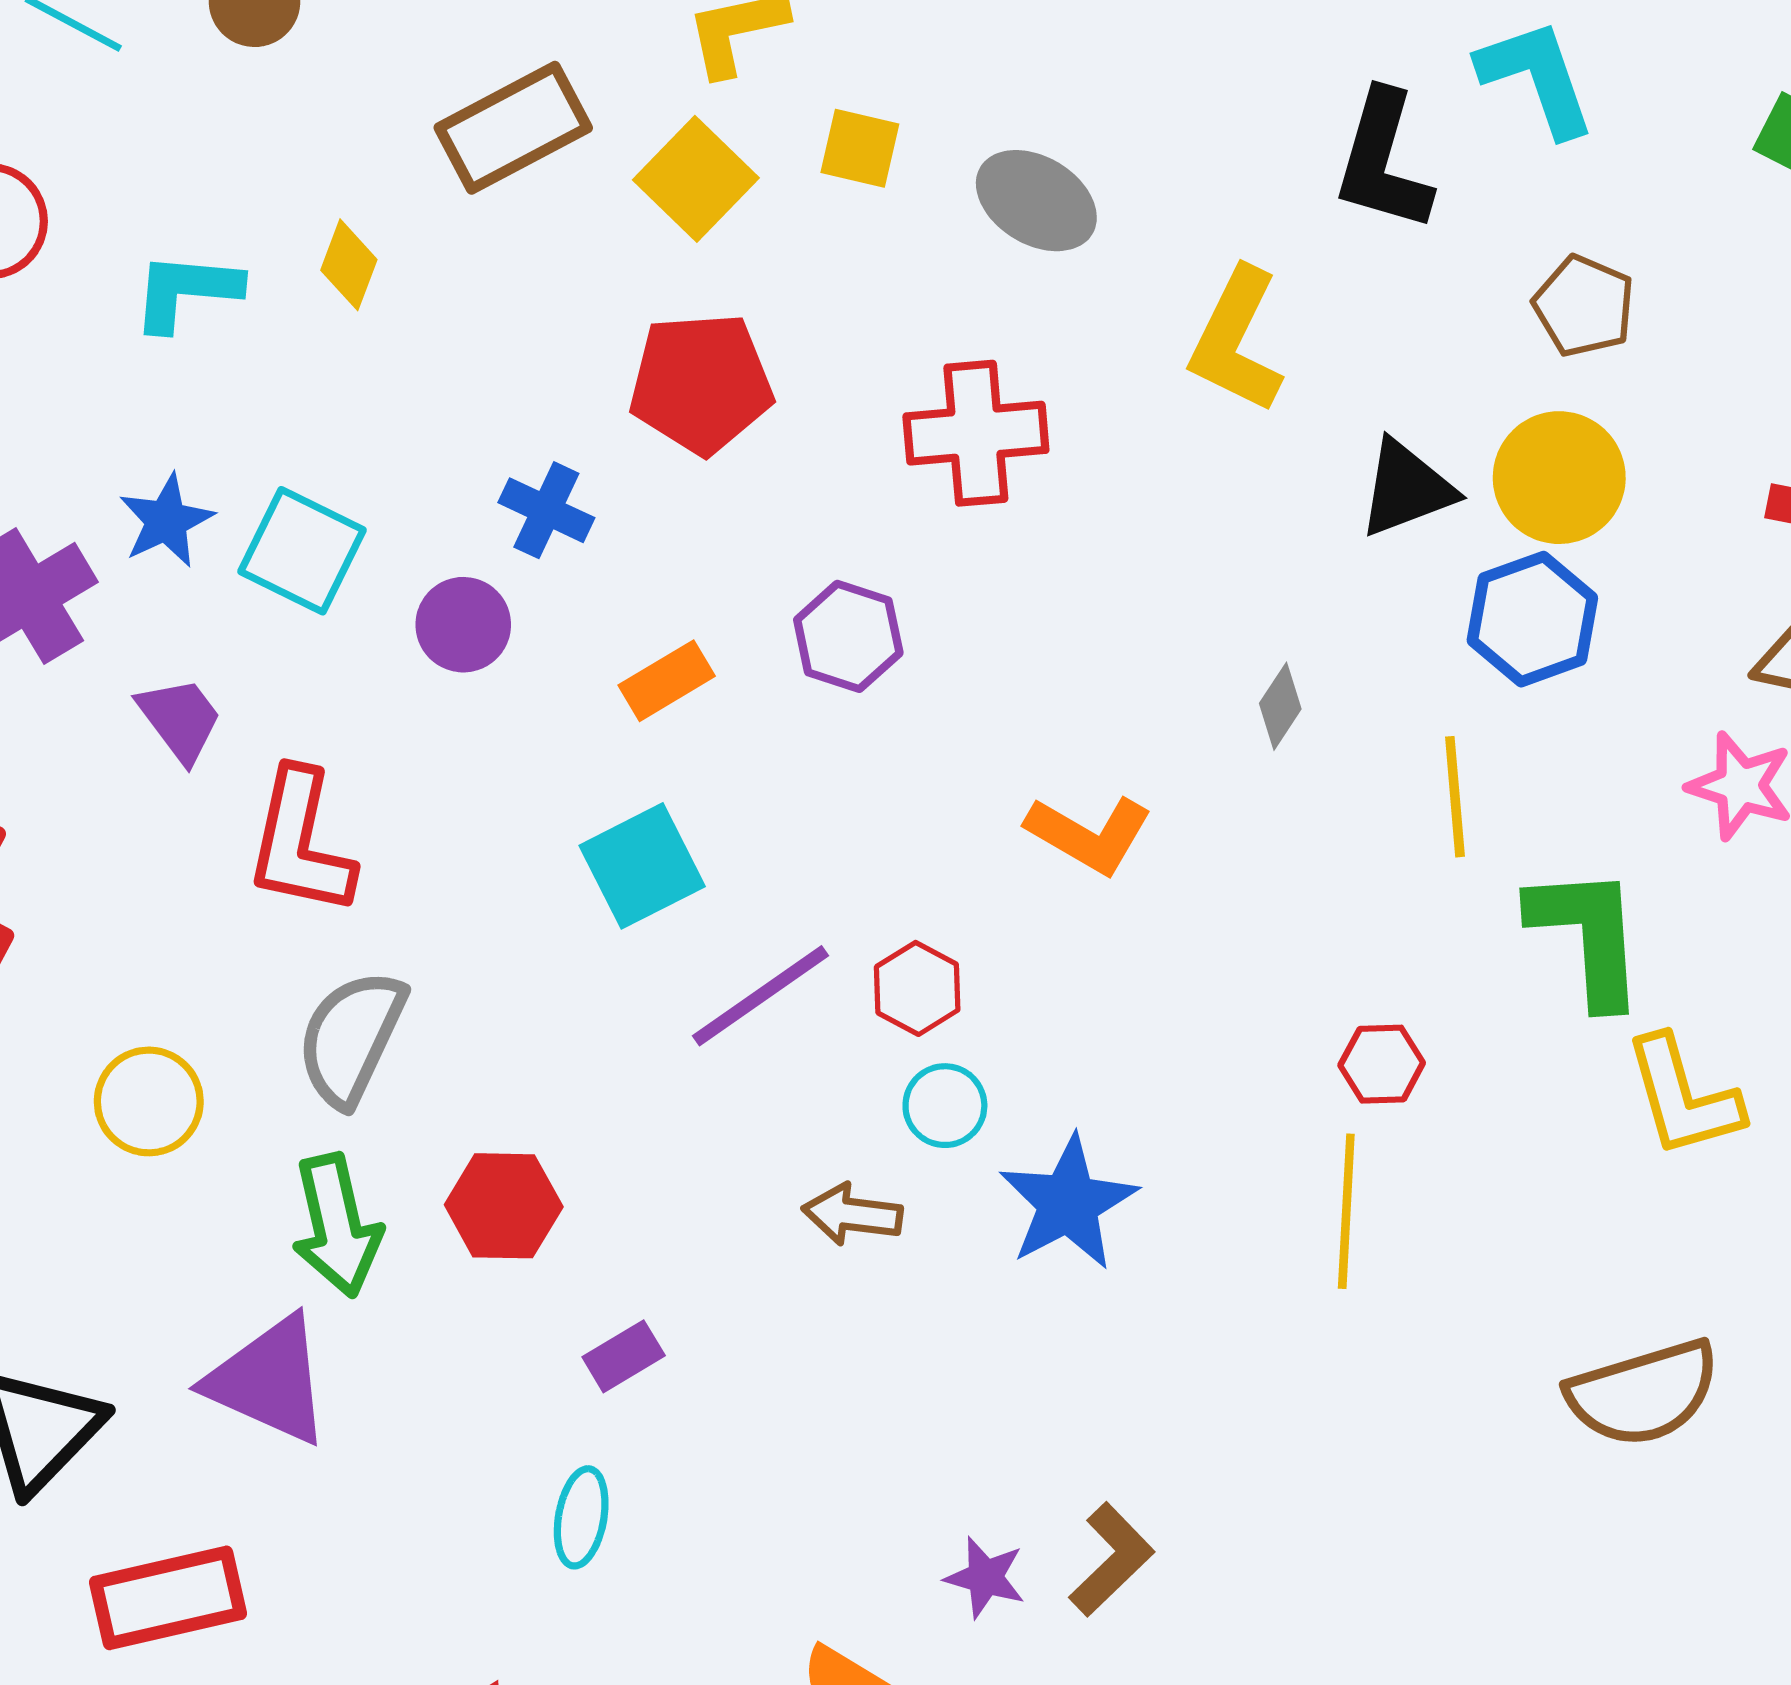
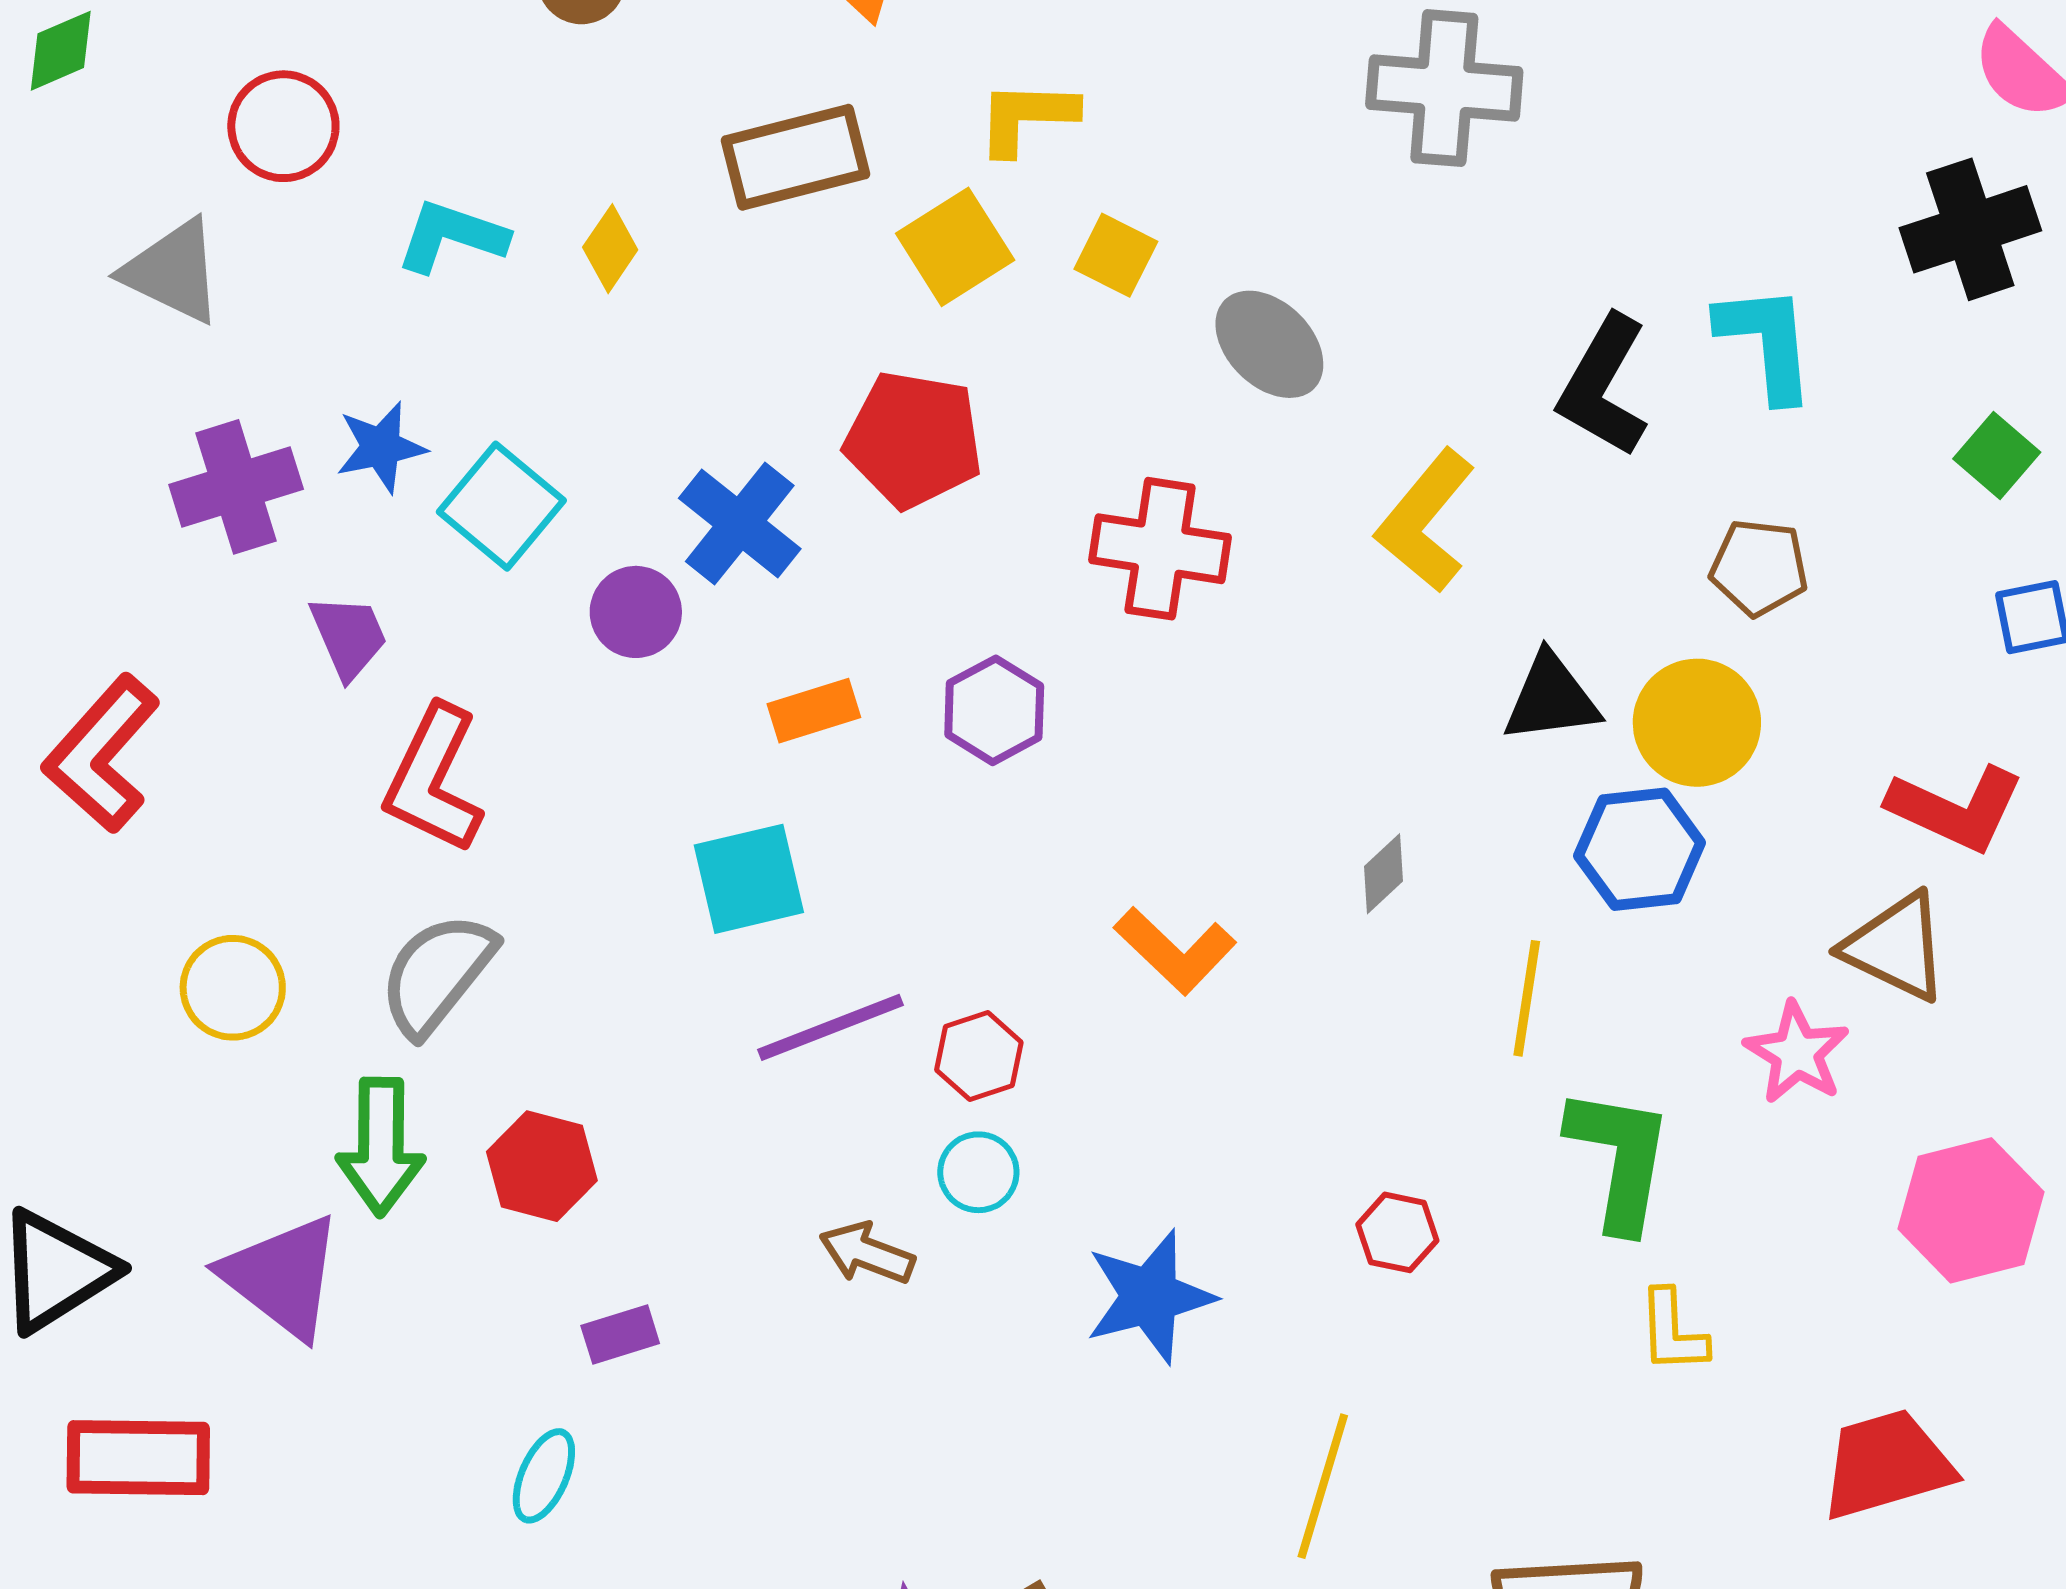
brown pentagon: (1584, 306) -> (1759, 567), turned -30
blue cross: (546, 510) -> (740, 524), size x1.4
yellow L-shape: (1683, 1097) -> (1673, 1331), size x0.7
blue star: (1068, 1203) -> (1150, 1297), moved
yellow line: (1346, 1211) -> (1323, 1486), moved

